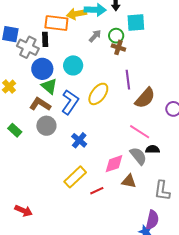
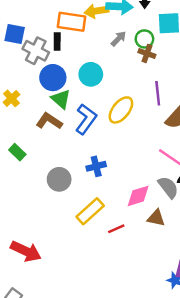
gray circle: (46, 126) -> (59, 179), moved
blue cross: (79, 140) -> (96, 166), turned 35
red arrow: (24, 211) -> (26, 251), size x1.4

